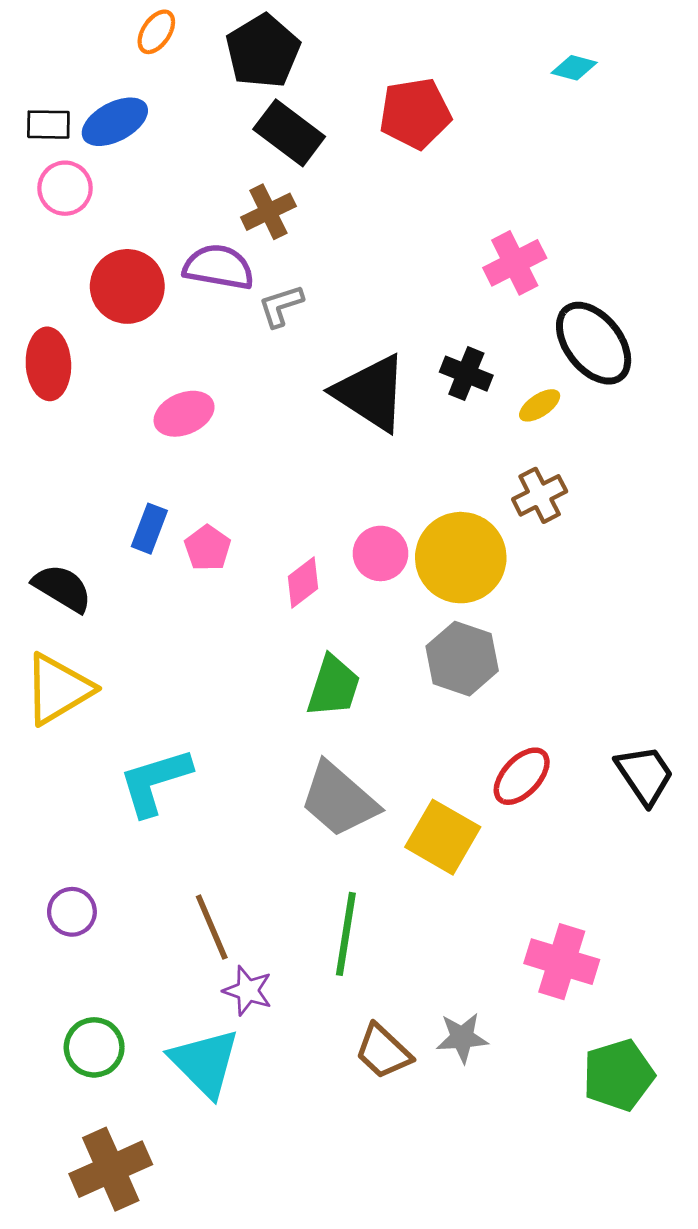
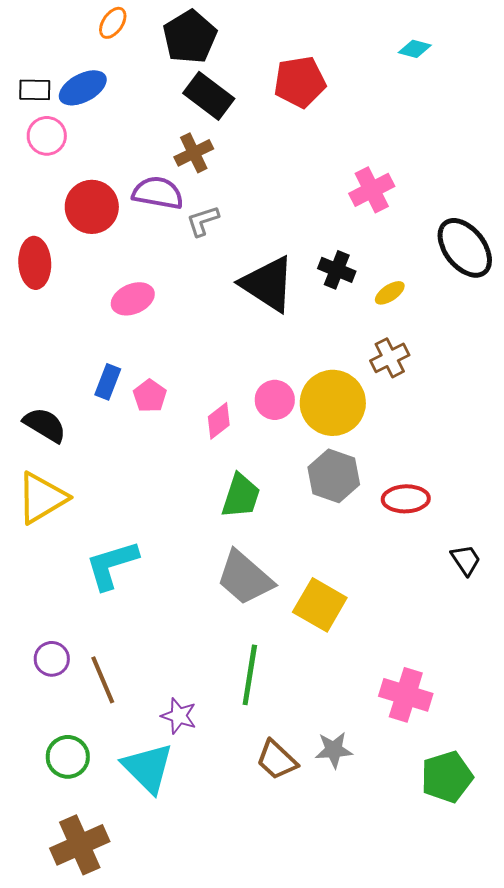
black ellipse: (594, 343) -> (465, 248), moved
black trapezoid: (645, 775) -> (466, 560), size x0.7
red ellipse: (522, 776) -> (406, 499), moved, turned 45
brown line: (212, 927) -> (103, 680), moved

